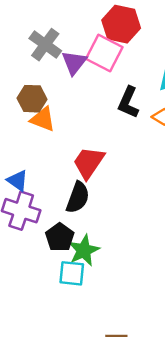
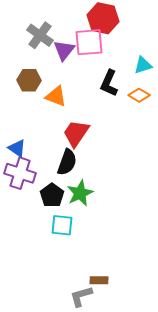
pink square: (104, 53) -> (89, 42), turned -32
orange triangle: (43, 119) -> (56, 96), moved
green star: (84, 250) -> (80, 193), moved

